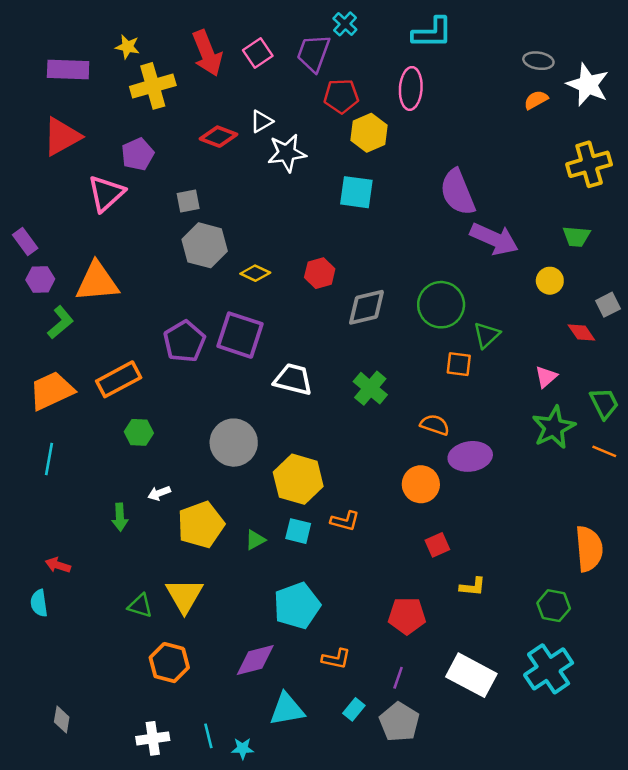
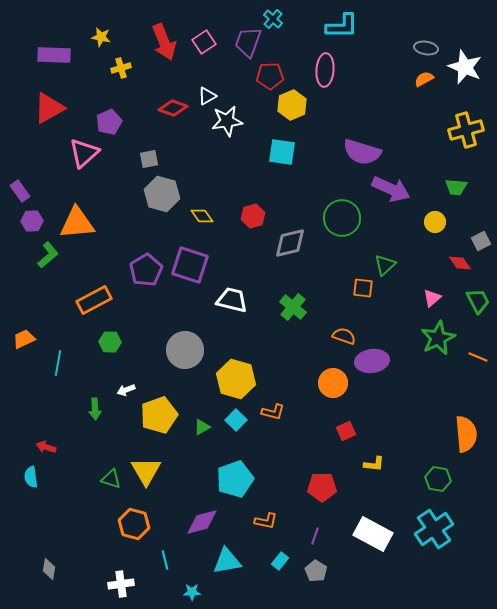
yellow cross: (153, 86) -> (121, 68), size x0.6
purple semicircle: (458, 192) -> (362, 152), turned -51
yellow diamond: (255, 273) -> (202, 216), turned 30
green circle: (441, 305) -> (342, 218), moved
orange trapezoid: (52, 391) -> (24, 339), moved, size x0.6
green trapezoid: (604, 403) -> (478, 301), moved
cyan line: (49, 459) -> (58, 363), moved
cyan square: (298, 531) -> (236, 420), turned 30
gray pentagon: (399, 722) -> (316, 571), size x0.7
cyan line: (208, 736) -> (165, 560), moved

